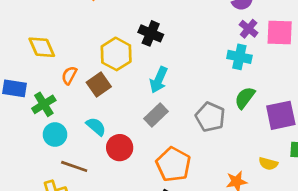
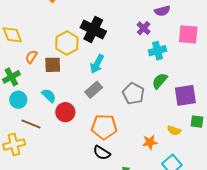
purple cross: (249, 29) -> (144, 28), moved
black cross: (151, 33) -> (93, 29), size x1.4
cyan cross: (239, 57) -> (158, 51), turned -30
brown square: (99, 85) -> (53, 65), turned 30
orange pentagon: (173, 164) -> (104, 127), turned -30

